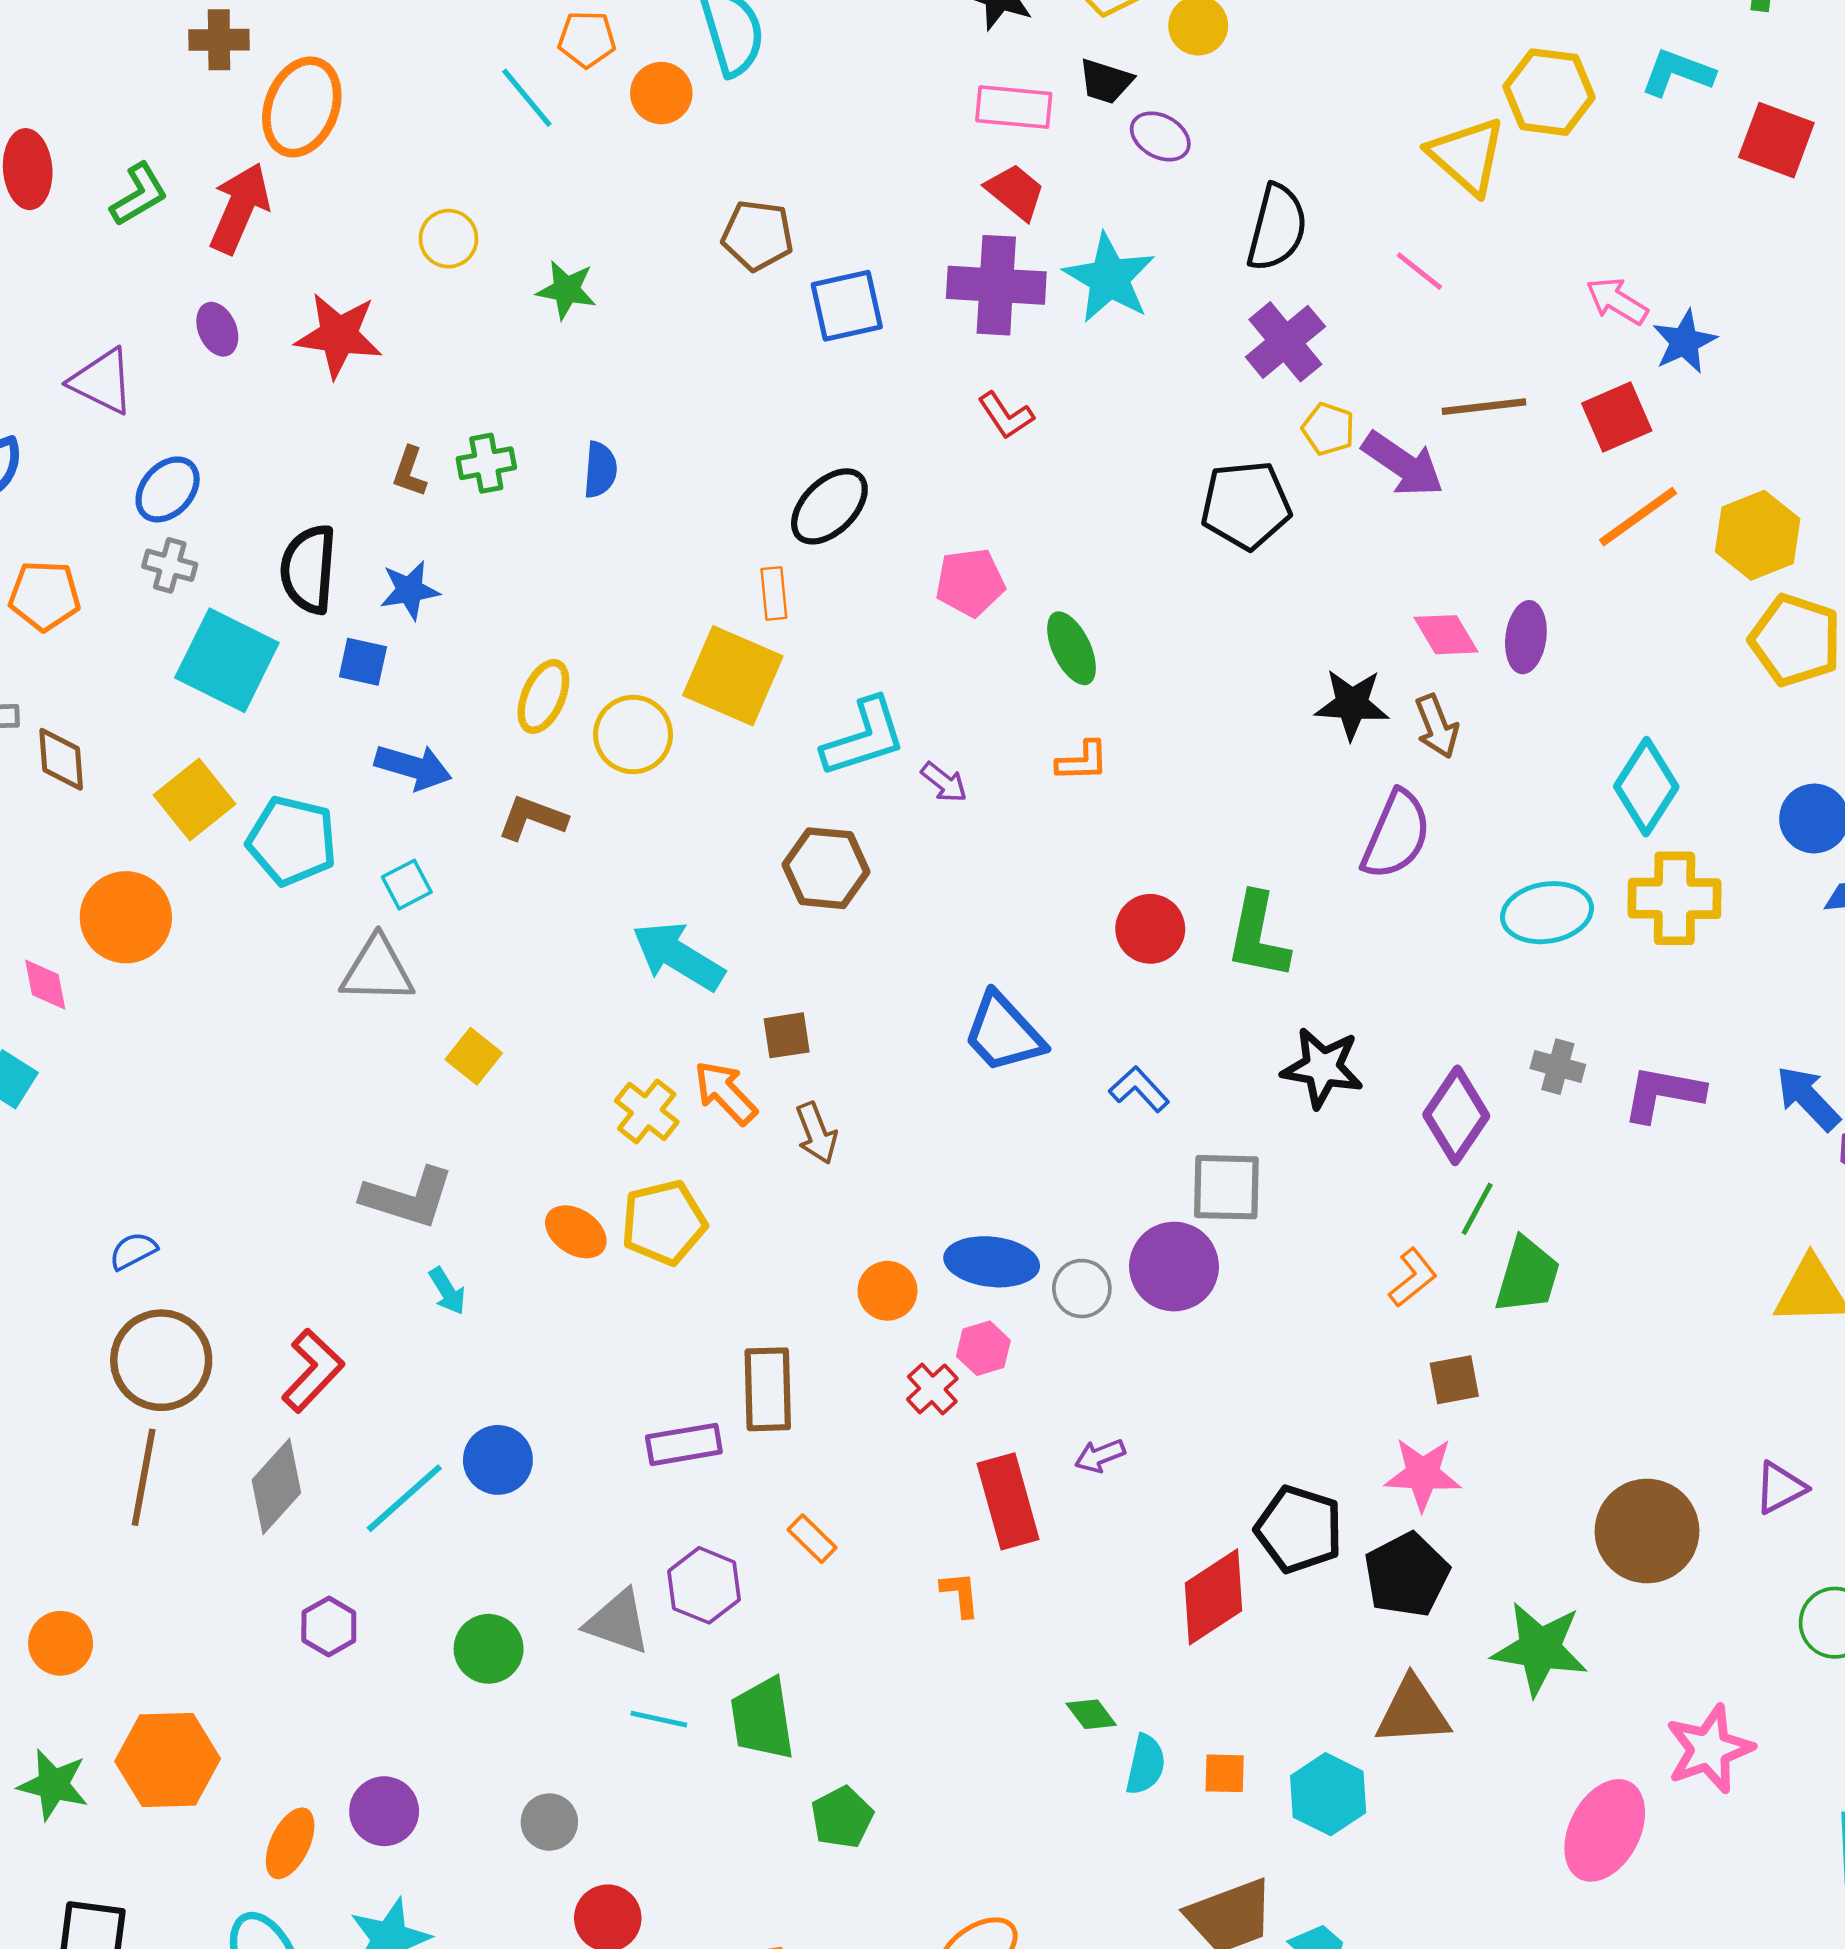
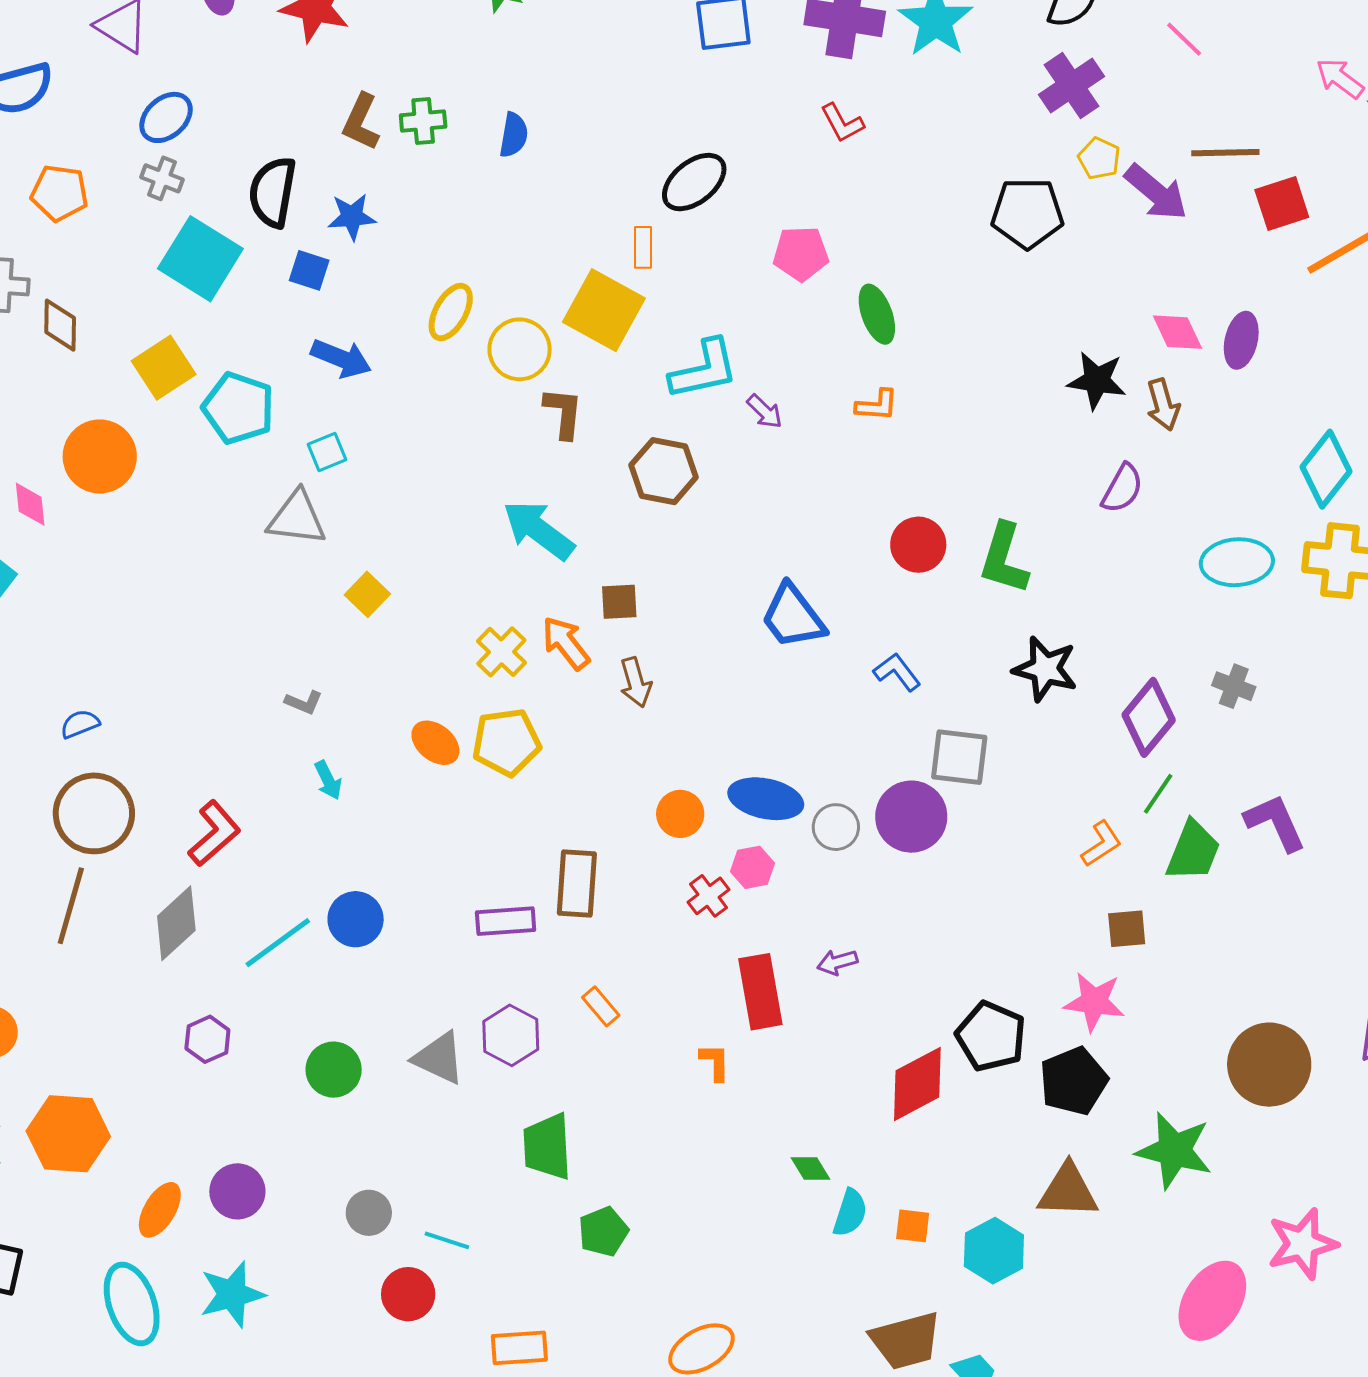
red square: (1617, 417) -> (1282, 204), moved
brown L-shape: (410, 472) -> (361, 122), size x1.4
brown L-shape: (532, 818) -> (563, 413), moved, turned 70
purple semicircle: (1396, 835) -> (1122, 488), size x0.7
purple L-shape: (1663, 1094) -> (1275, 823), moved, turned 50
gray L-shape: (408, 1198) -> (304, 702), size x0.5
cyan line: (659, 1719) -> (447, 1240), moved

